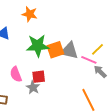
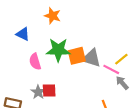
pink semicircle: (16, 74) -> (35, 62), moved
red square: (39, 77) -> (49, 90), moved
gray star: (33, 87) -> (38, 92), moved

